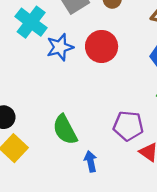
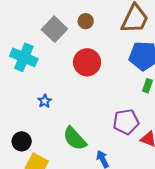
blue star: (60, 47) -> (45, 101), moved, size x0.6

